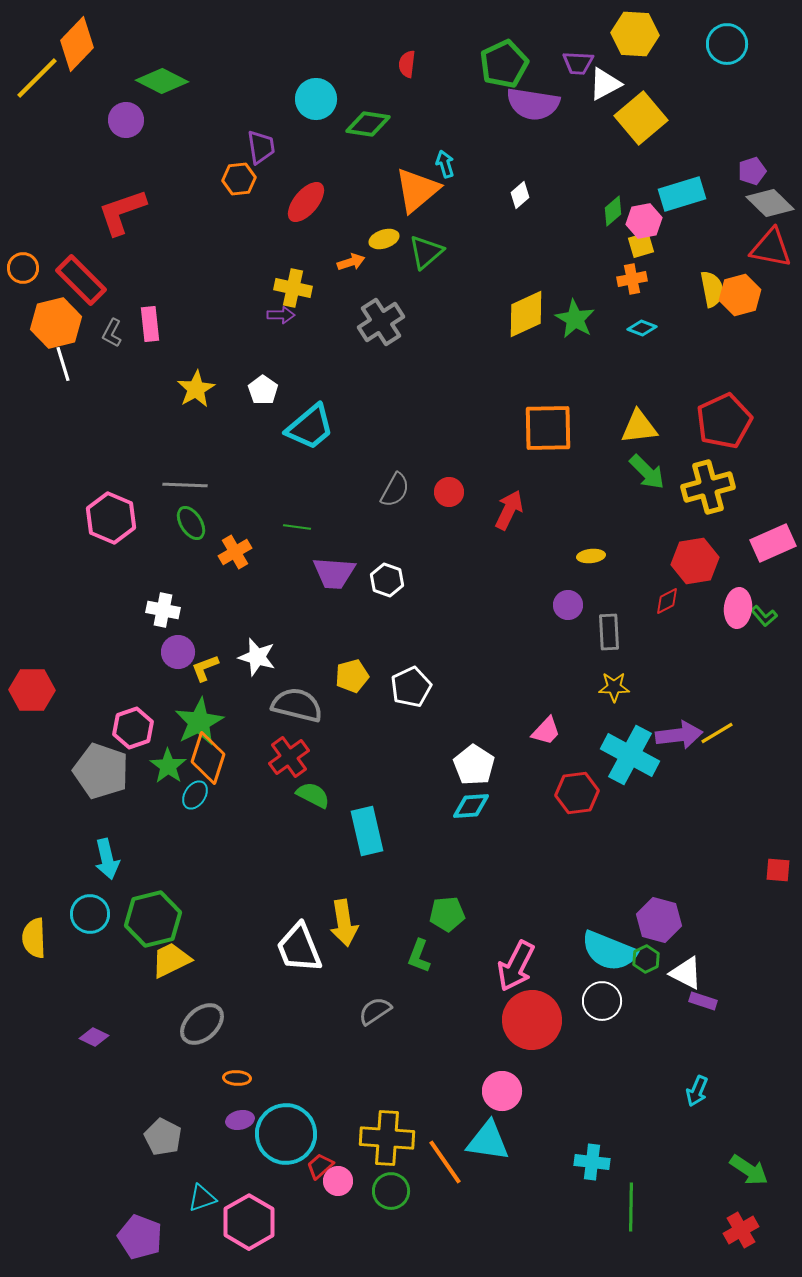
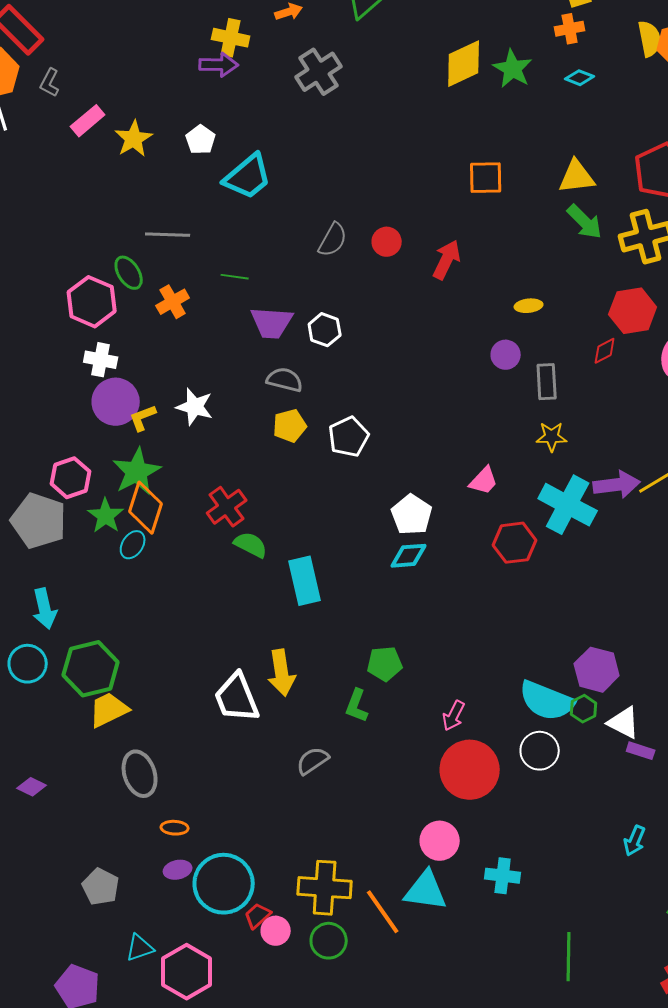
purple arrow: (281, 315) -> (219, 65), size x1.4
pink rectangle: (150, 324) -> (88, 121), moved, turned 56
orange square: (548, 428) -> (486, 178), size x0.7
gray line: (185, 485) -> (168, 235), moved
pink hexagon: (111, 518) -> (92, 302), moved
purple circle: (178, 652) -> (116, 402), size x1.4
gray semicircle: (297, 705) -> (285, 380), moved, size x0.7
pink arrow: (516, 966) -> (454, 716), size x0.6
gray ellipse: (202, 1024) -> (140, 774), turned -66
cyan cross: (592, 1162) -> (503, 876), moved

